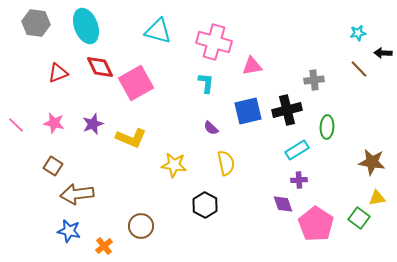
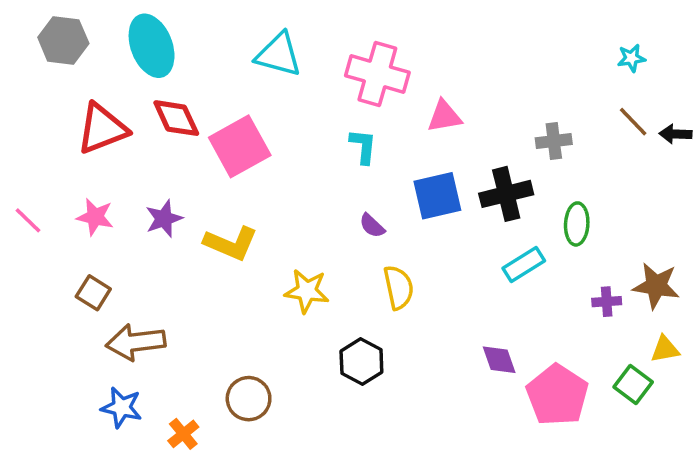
black arrow: (383, 53) -> (676, 134), moved
red triangle: (58, 73) -> (102, 129), size x1.5
purple cross: (299, 180) -> (607, 302), moved

